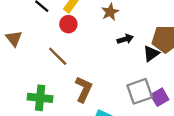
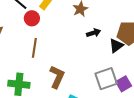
red circle: (68, 24) -> (32, 18), moved
brown line: (58, 56) -> (34, 48), turned 54

